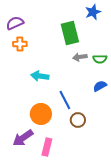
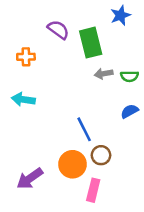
purple semicircle: (15, 23) -> (58, 30), moved, turned 60
cyan arrow: (40, 76) -> (23, 100), moved
orange circle: (41, 114) -> (73, 164), moved
pink rectangle: (47, 147) -> (93, 190), moved

